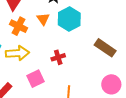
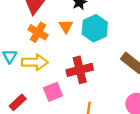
red cross: (58, 57) -> (80, 70), size x1.6

